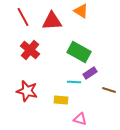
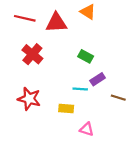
red line: (23, 17) -> (25, 18), turned -48
green rectangle: (79, 52) -> (86, 56), size x0.6

